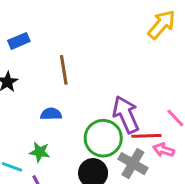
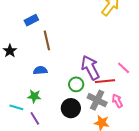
blue rectangle: (19, 41) -> (31, 20), moved
green circle: (103, 138) -> (76, 84), size x0.6
pink arrow: (164, 150) -> (117, 101), moved, turned 48

